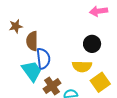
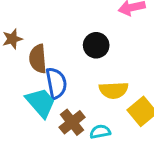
black circle: (92, 44) -> (96, 45), moved

